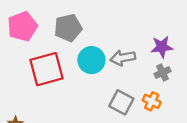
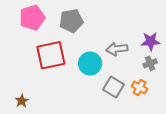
cyan circle: (91, 60) -> (90, 64), moved

